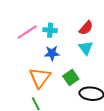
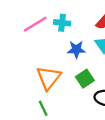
blue star: (52, 53) -> (76, 49), moved

